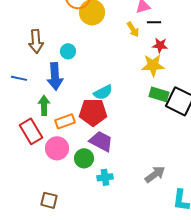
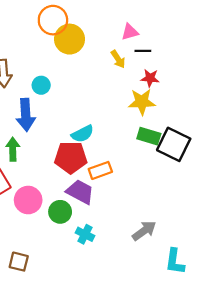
orange rectangle: (65, 121) -> (100, 170), moved
cyan cross: (105, 177) -> (85, 234), turned 35

